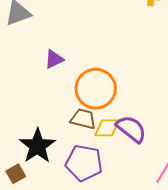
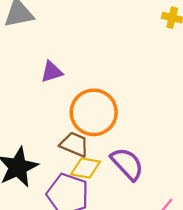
yellow diamond: (107, 128) -> (85, 168), moved

